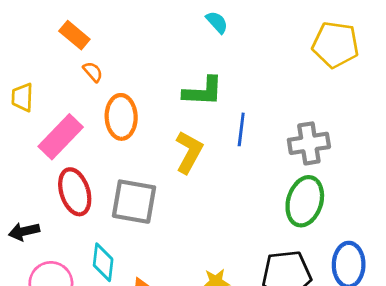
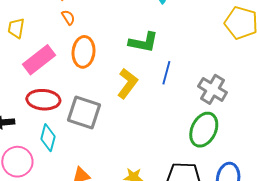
gray cross: (309, 143) -> (213, 89), turned 32
red ellipse: (75, 192) -> (43, 100), turned -76
cyan diamond: (103, 262) -> (48, 138), moved

